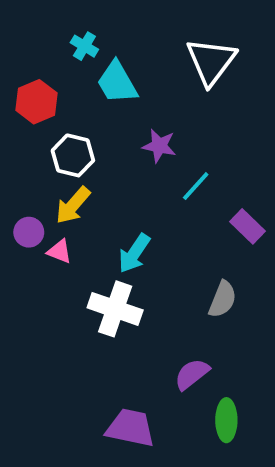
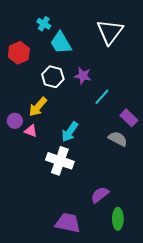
white hexagon: (73, 155) -> (53, 77), moved
gray semicircle: (223, 299) -> (118, 139), moved, turned -84

